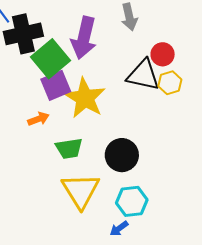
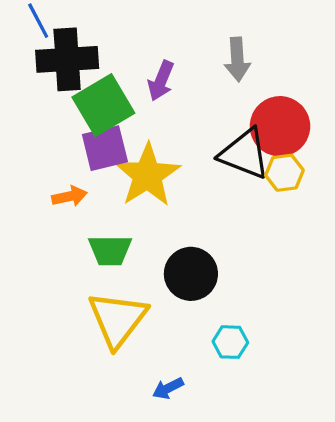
purple arrow: (84, 38) -> (161, 81), size x0.6
red circle: (163, 54) -> (280, 126), size x1.6
cyan hexagon: (132, 201) -> (230, 342), moved, size x0.7

